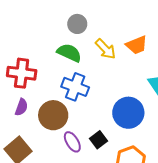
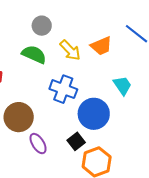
blue cross: (75, 87) -> (63, 89), moved
black square: (98, 140) -> (76, 141), moved

